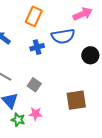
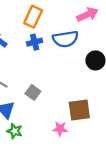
blue cross: (37, 47) -> (35, 42), moved
pink star: (36, 114) -> (60, 129), moved

